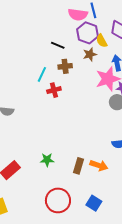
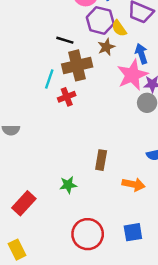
brown cross: (65, 66) -> (77, 65), size x1.6
brown rectangle: (79, 166) -> (101, 160), moved
blue square: (94, 203) -> (133, 232), turned -35

